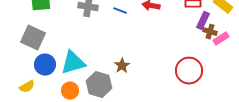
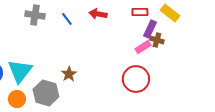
blue line: (120, 11) -> (67, 19), turned 32
pink rectangle: (221, 39) -> (143, 47), moved
cyan triangle: (73, 63) -> (20, 71), turned -36

